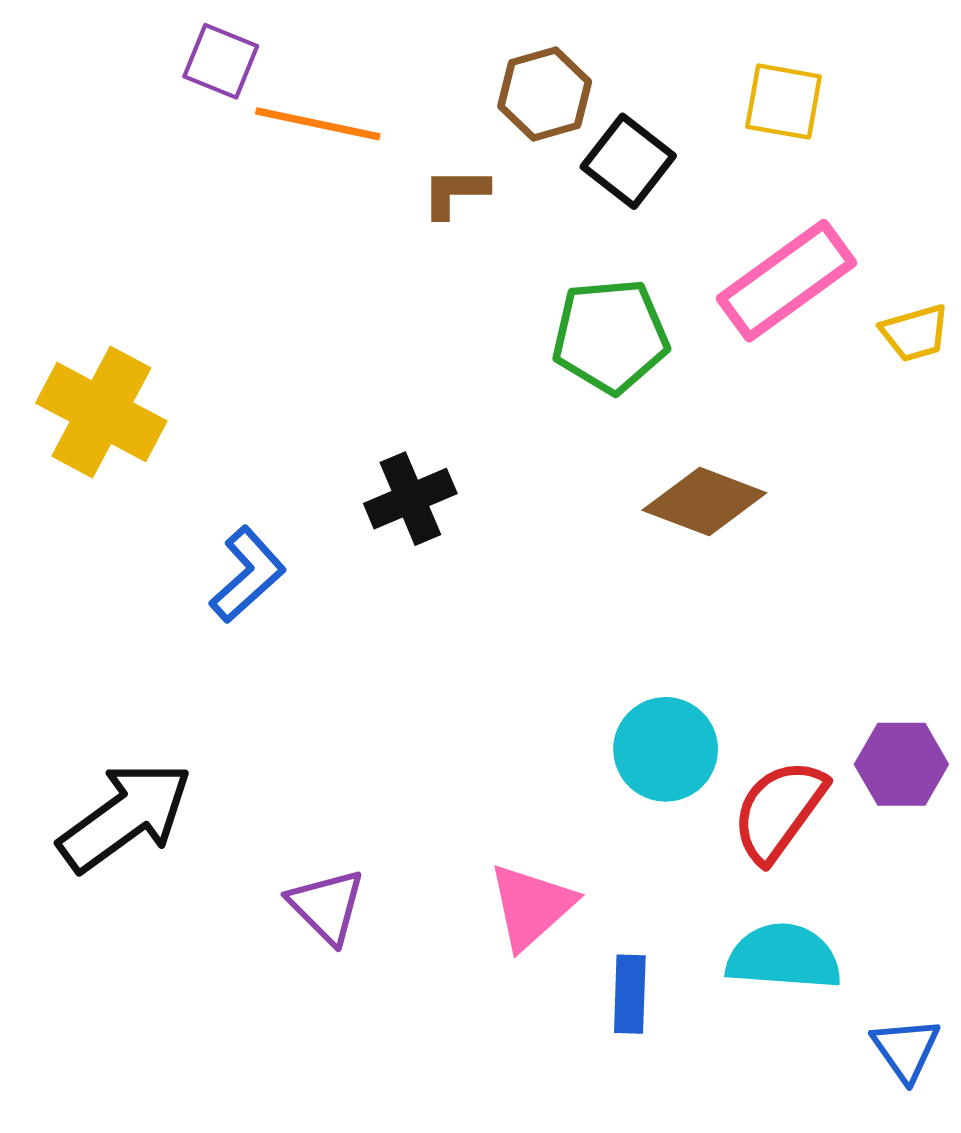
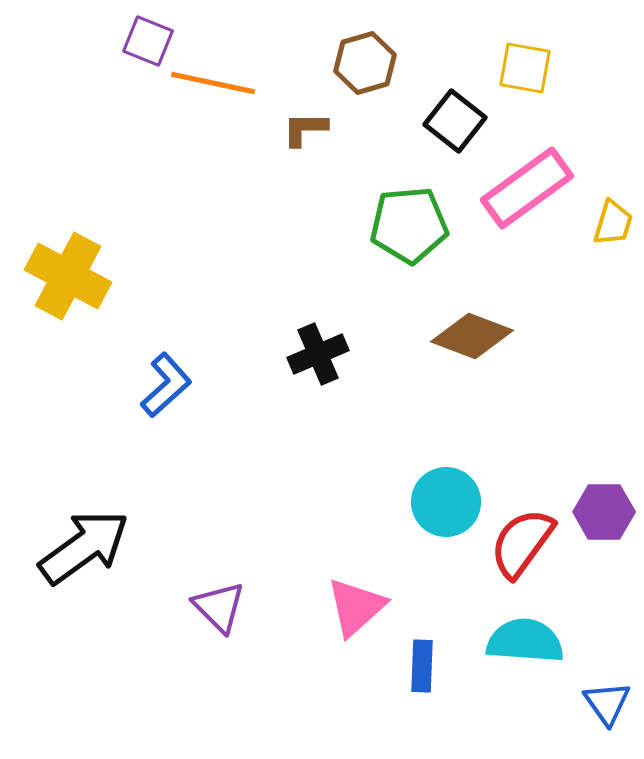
black square: (628, 161) -> (455, 121), moved
yellow trapezoid: (915, 333) -> (613, 223), turned -57
black cross: (410, 499) -> (318, 354), moved

